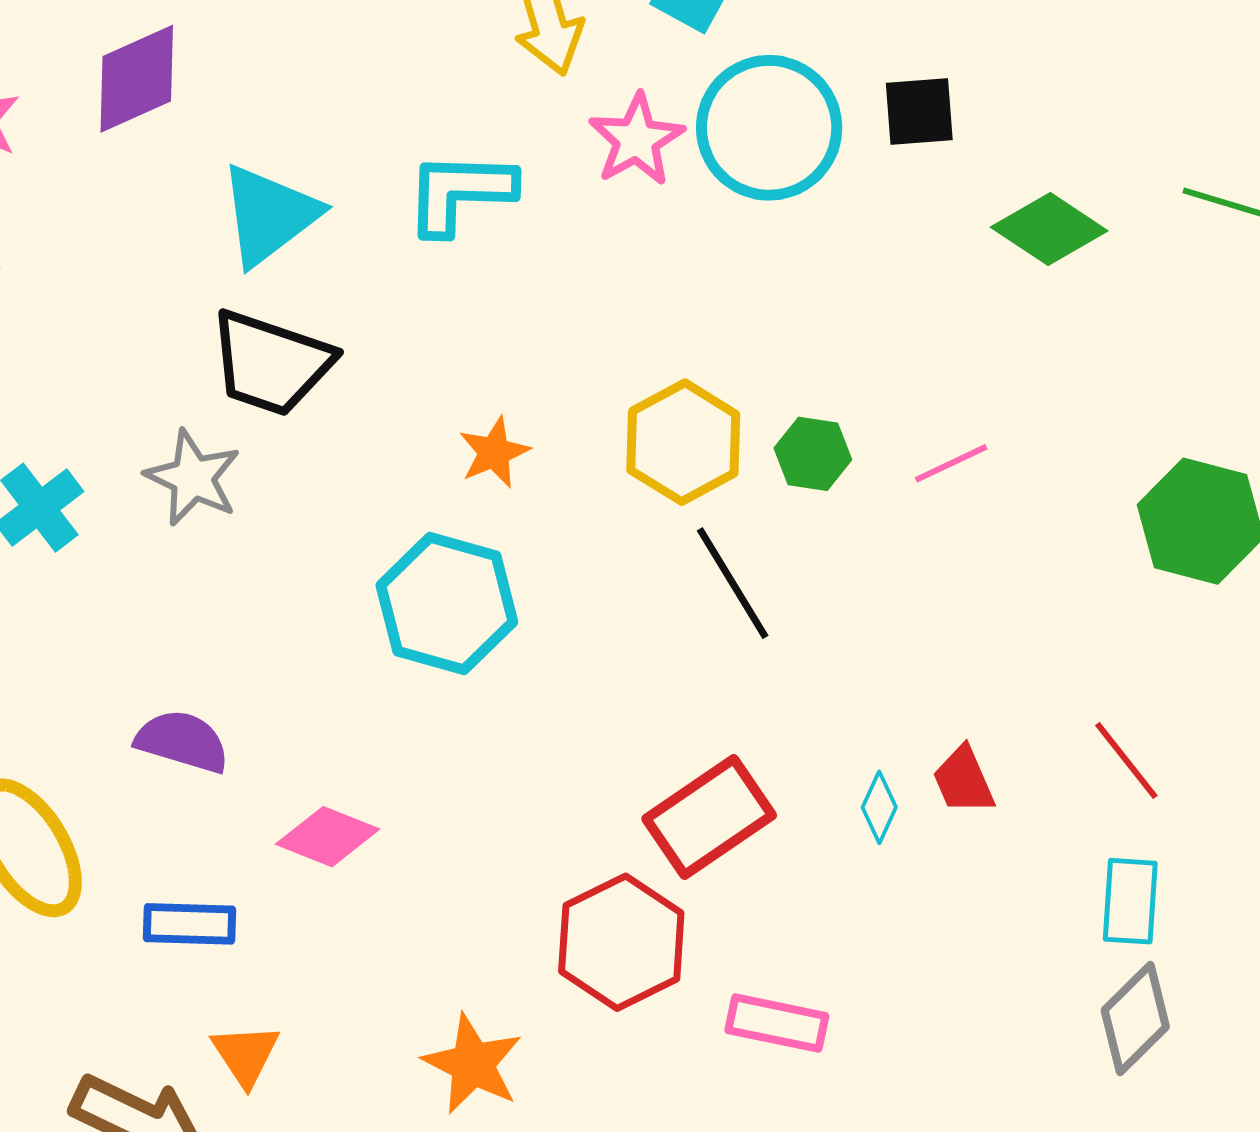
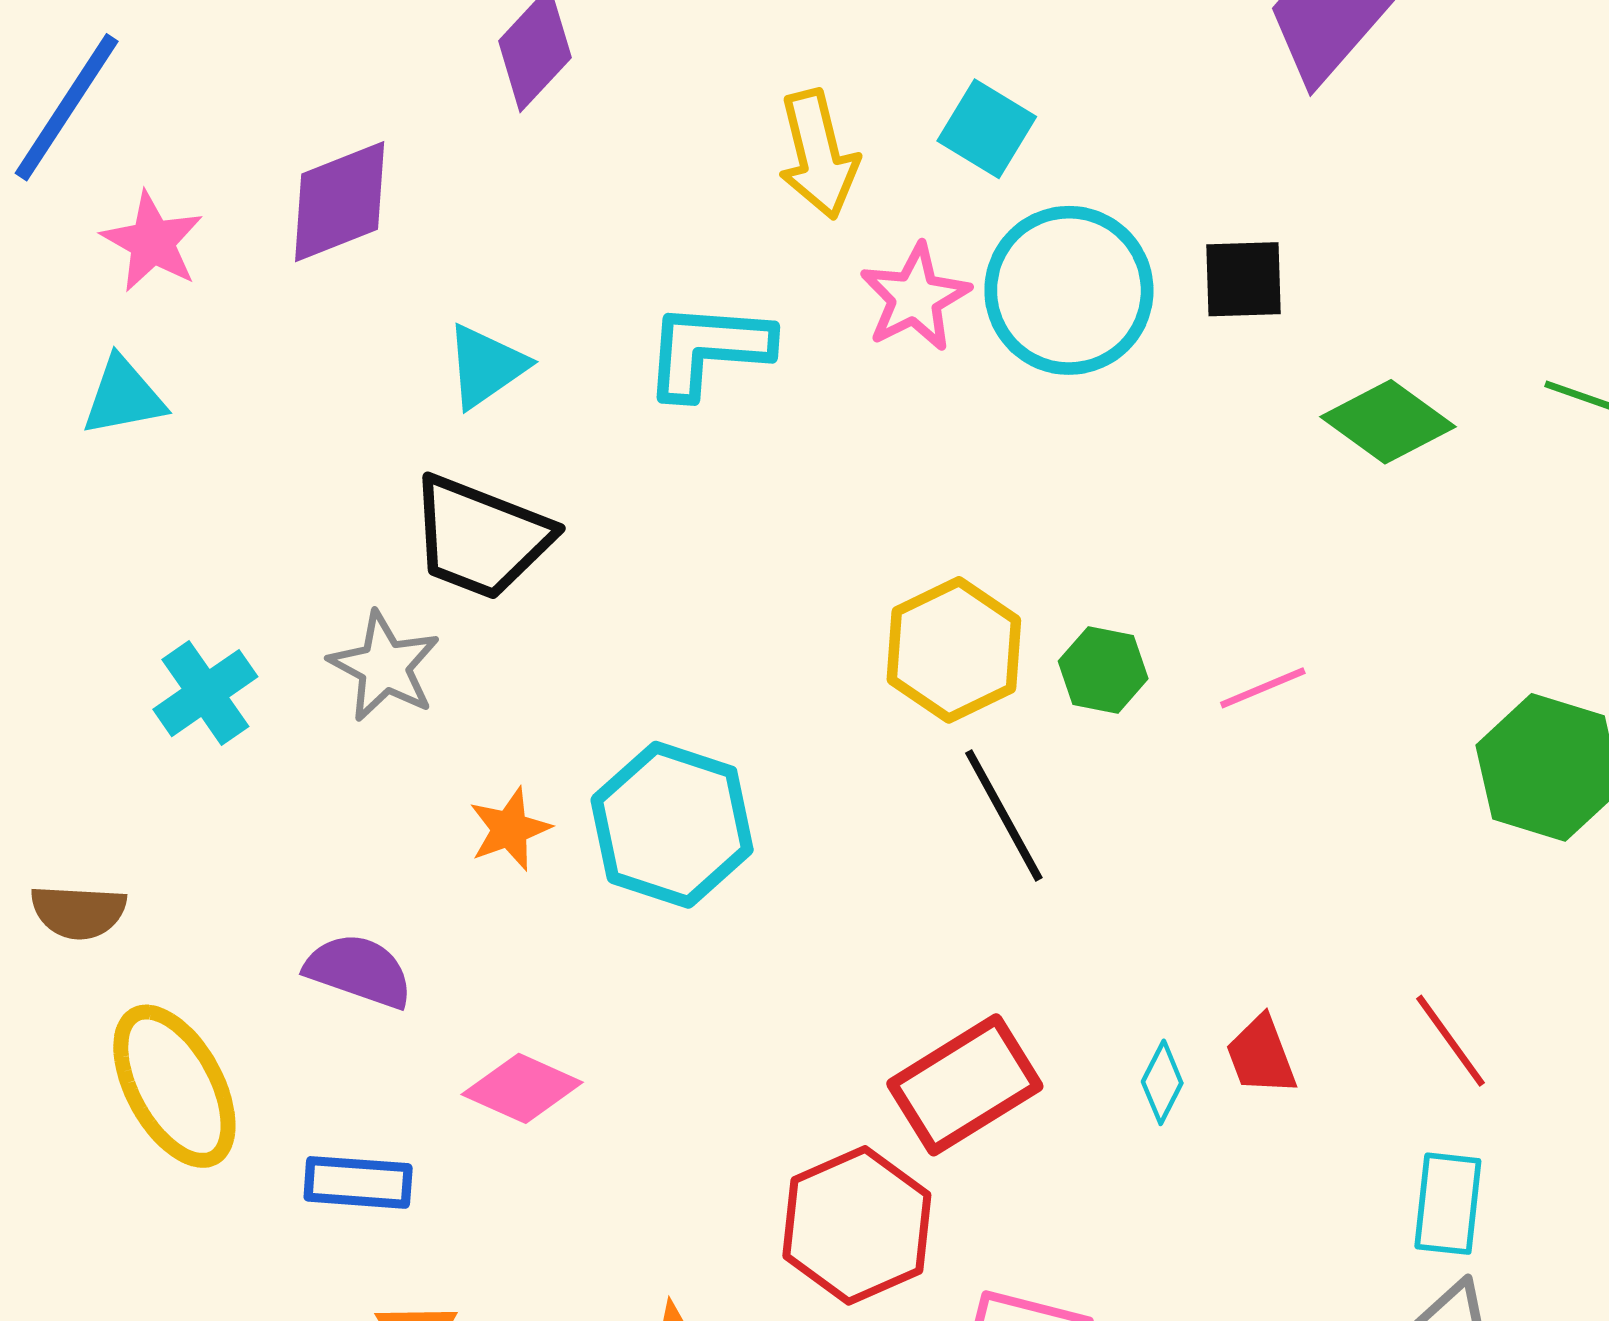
cyan triangle: (269, 215) -> (486, 366), size x0.7
orange star: (494, 452) -> (510, 829), moved

